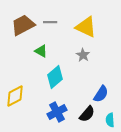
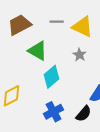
gray line: (50, 22) -> (56, 22), moved
green triangle: (41, 51) -> (38, 51), size x1.5

